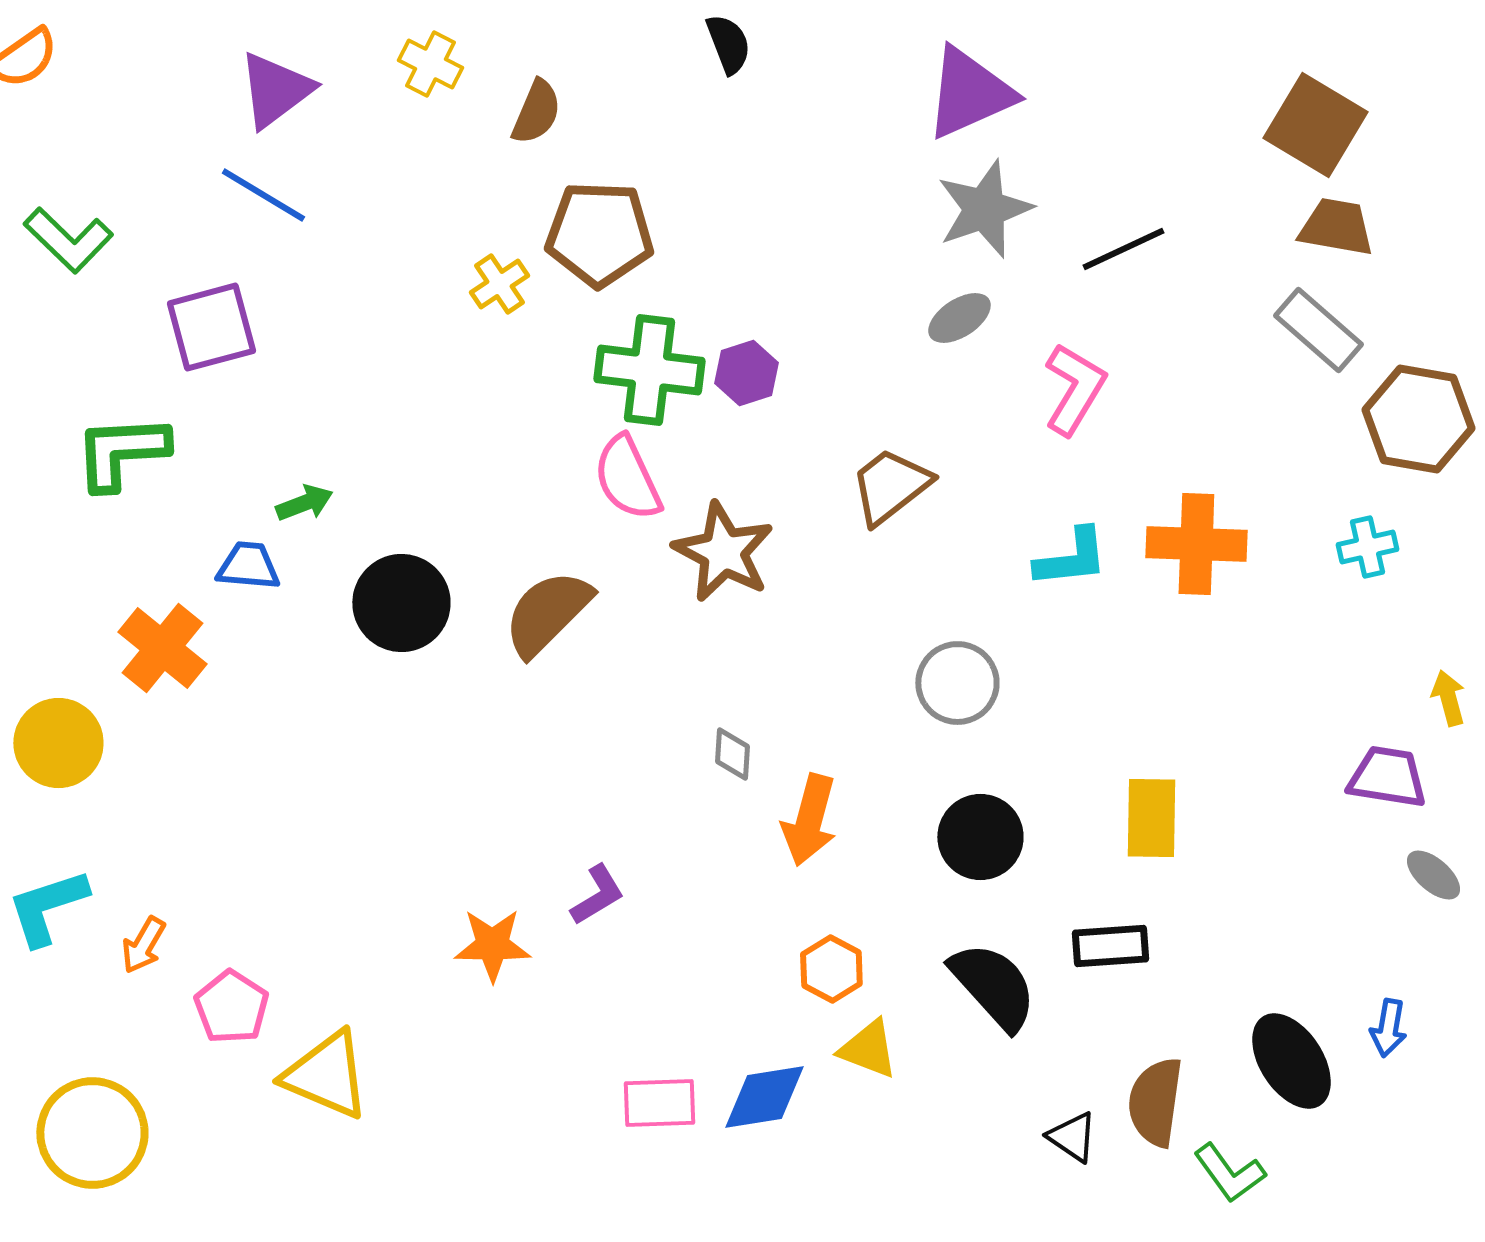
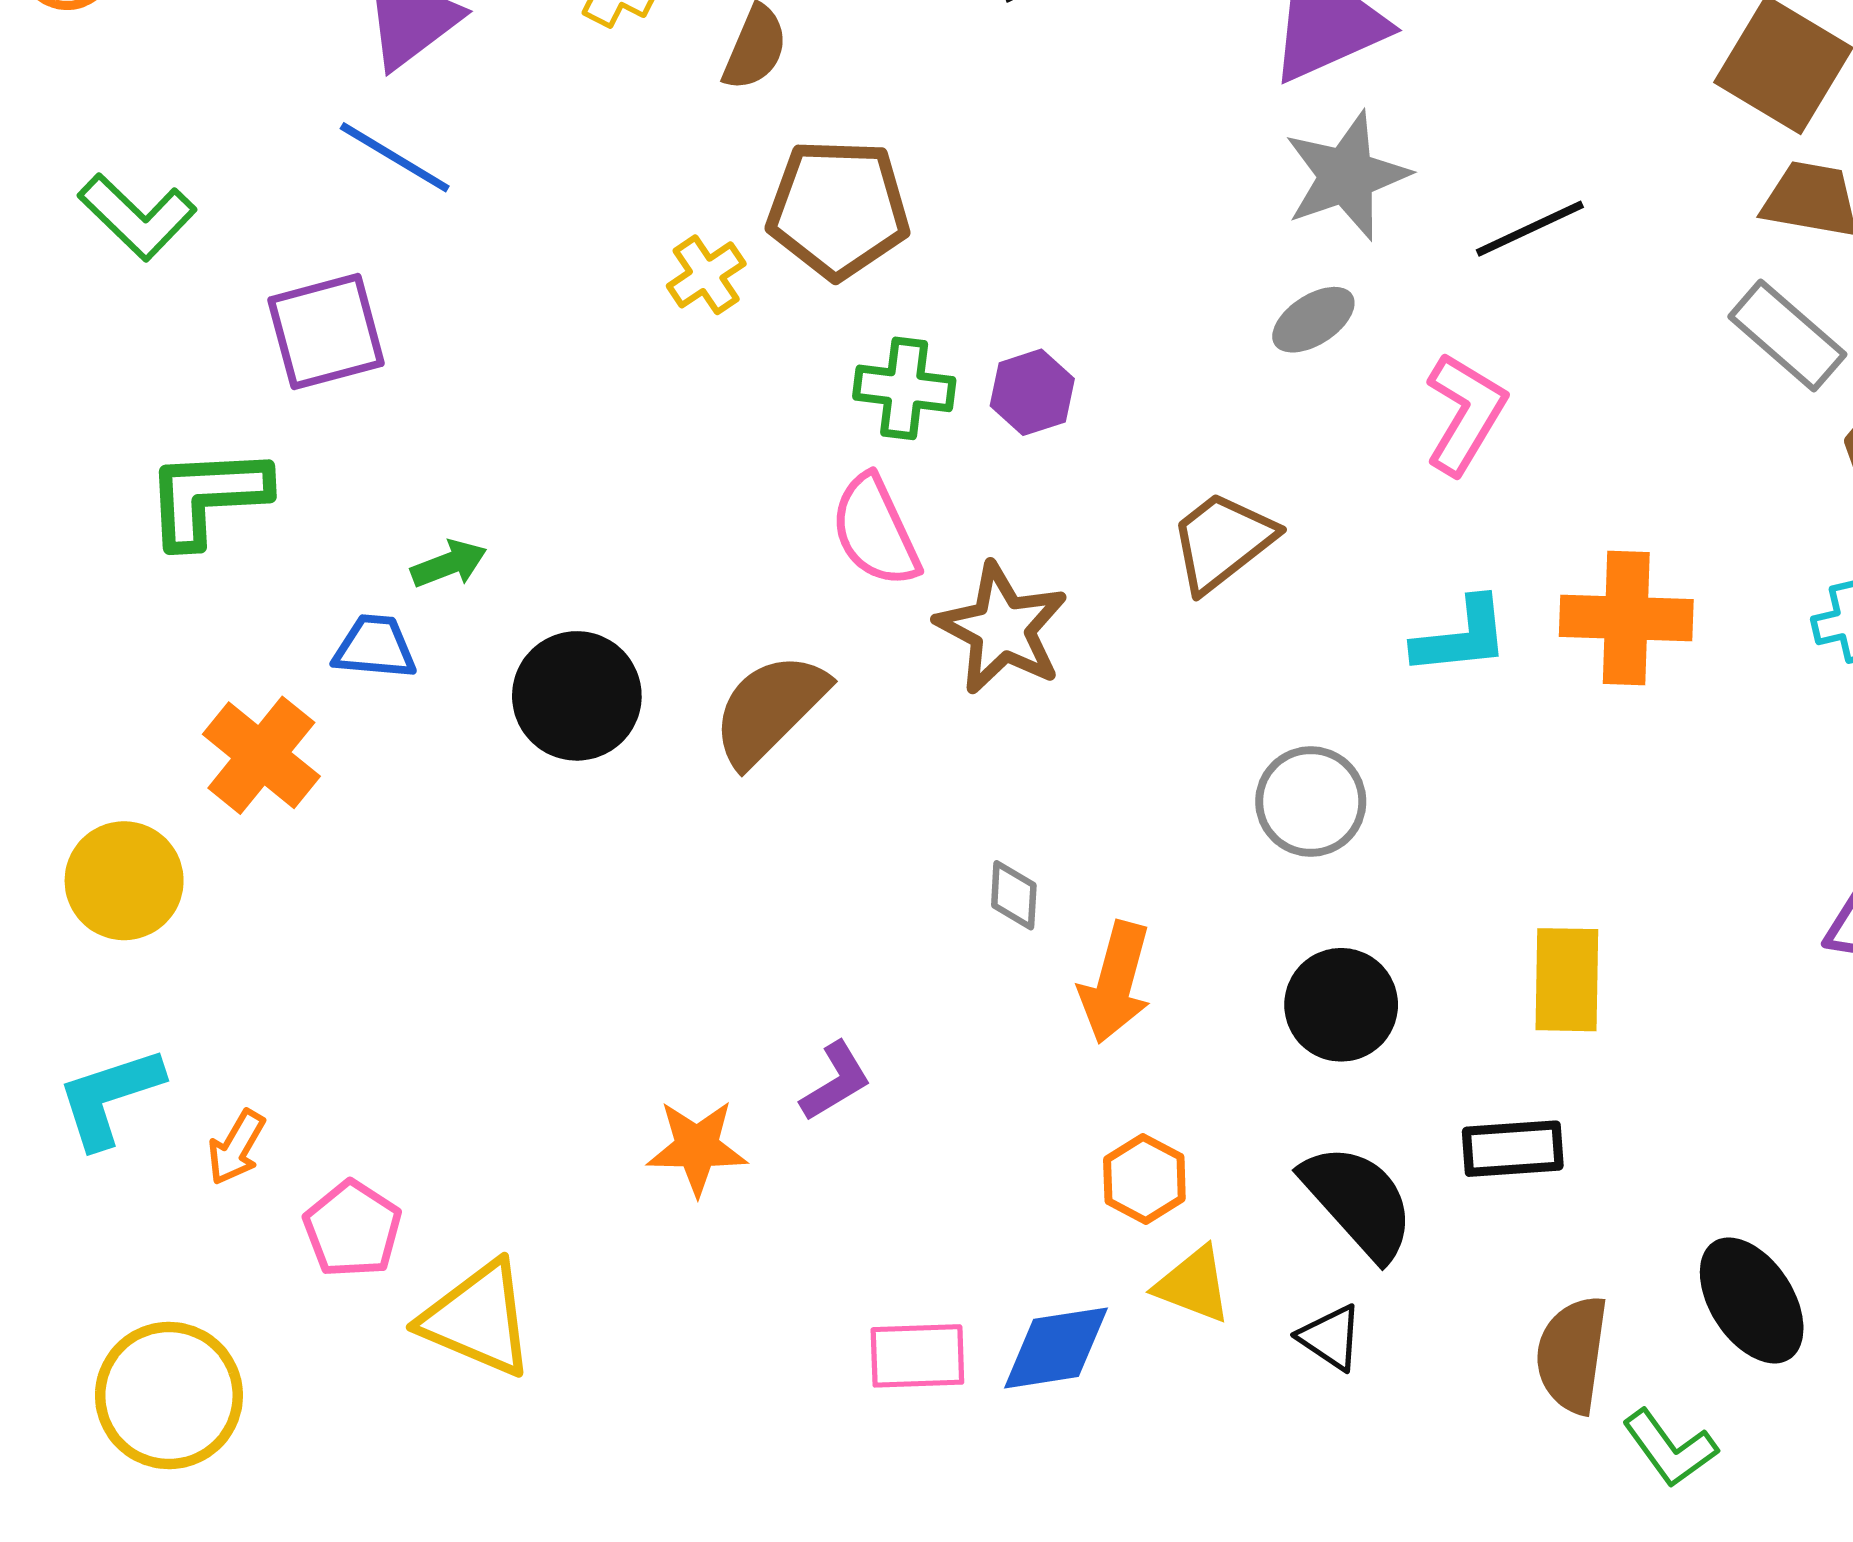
green cross: (649, 370) -> (904, 388), size x0.7
black triangle: (1072, 1137) -> (1331, 1337), moved

